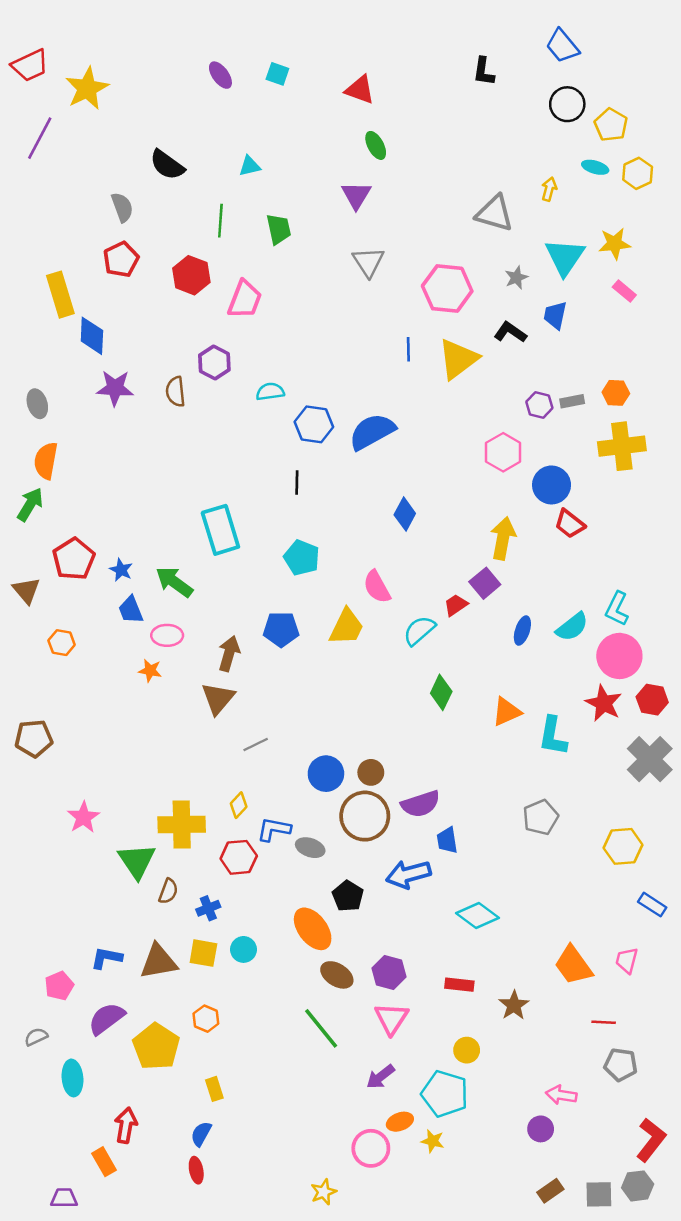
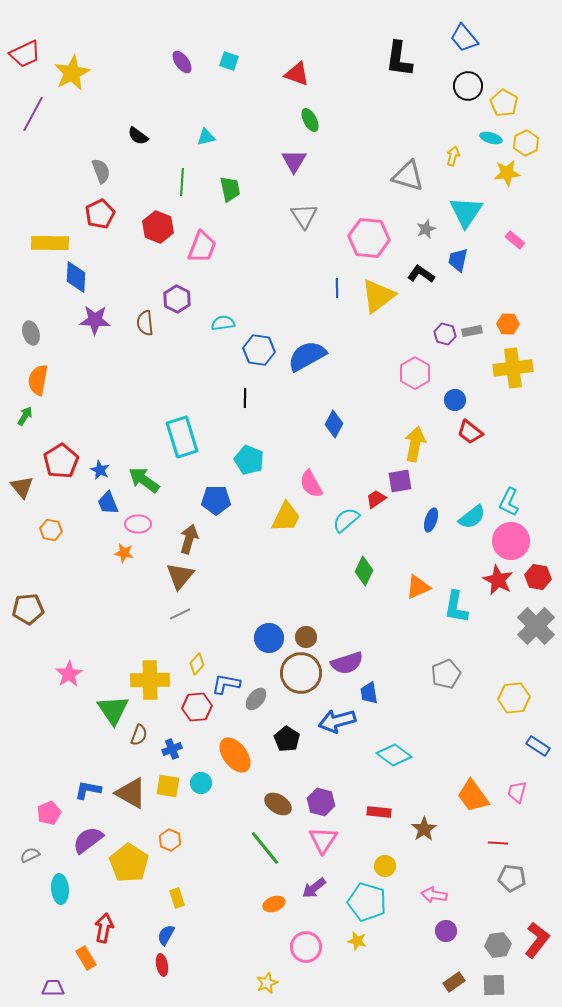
black L-shape: (484, 71) -> (399, 59), size x1.5
black semicircle: (167, 165) -> (138, 136), size x0.7
yellow star: (615, 244) -> (507, 173), moved
yellow rectangle: (60, 295) -> (50, 243), turned -72
blue circle: (552, 485) -> (455, 400), size x0.7
green arrow: (30, 504) -> (25, 416), size x0.7
purple square: (485, 583) -> (400, 481), turned 30
blue pentagon: (281, 629) -> (216, 500), moved
gray line: (256, 745) -> (180, 614), moved
gray ellipse: (310, 848) -> (256, 699), turned -70
orange ellipse: (313, 929) -> (235, 755), moved
brown triangle: (159, 962) -> (131, 793), turned 40
pink arrow: (561, 1095) -> (434, 895), moved
orange ellipse: (400, 1122) -> (274, 904), moved
gray hexagon: (638, 1186) -> (498, 945), moved

